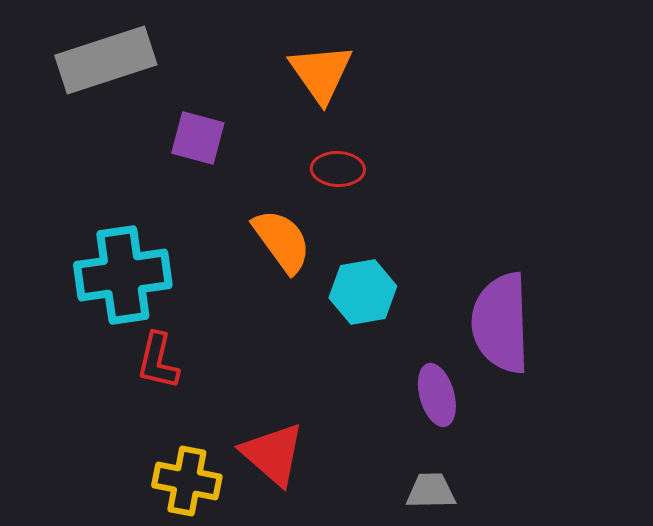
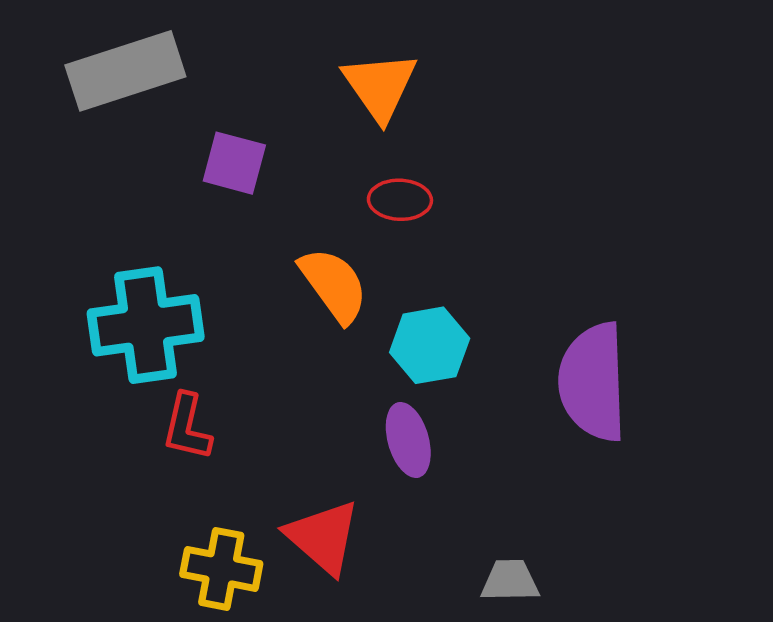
purple ellipse: (437, 395) -> (408, 440), moved

